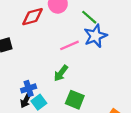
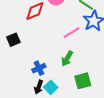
blue cross: (29, 88) -> (39, 68), moved
green square: (75, 100) -> (83, 81), turned -30

